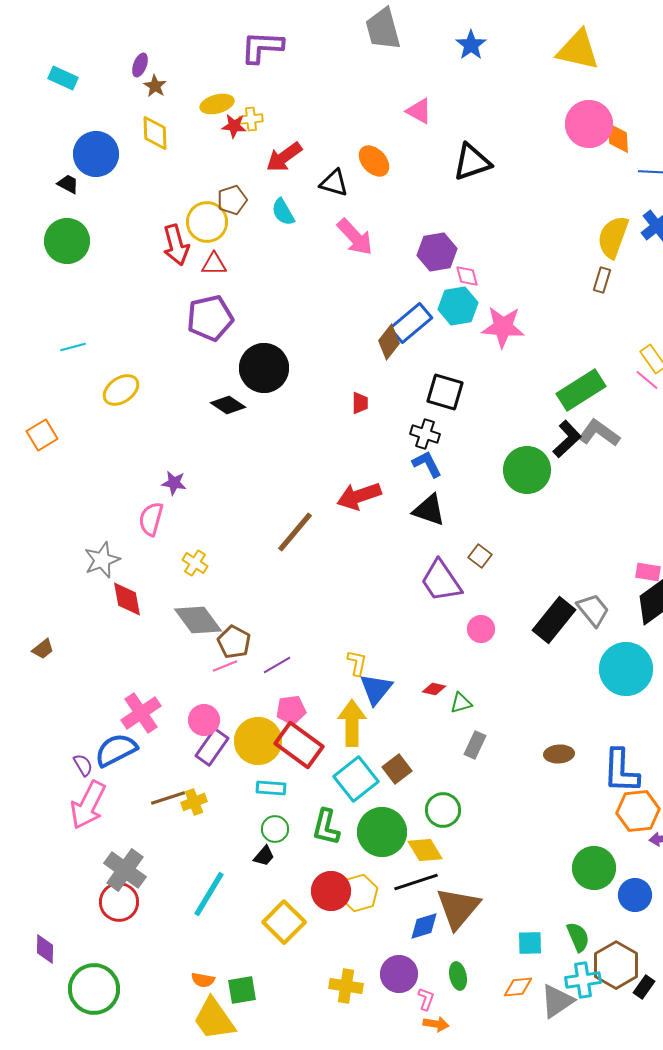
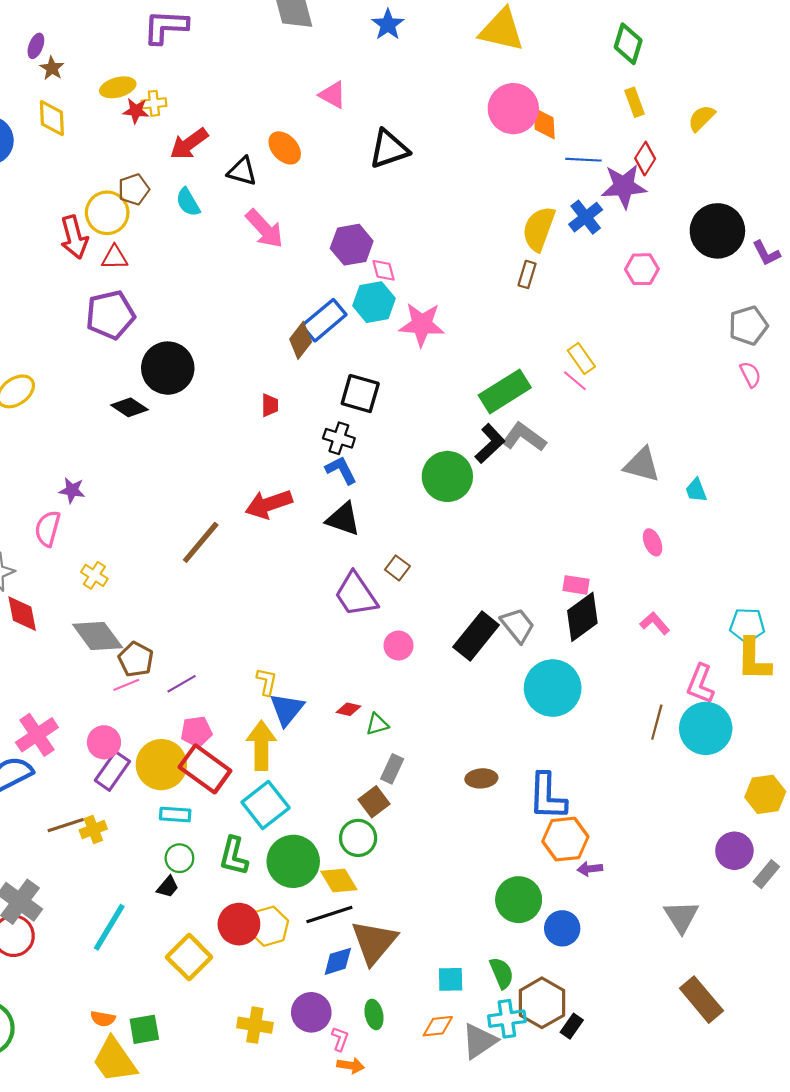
brown square: (397, 769) -> (374, 802), moved

